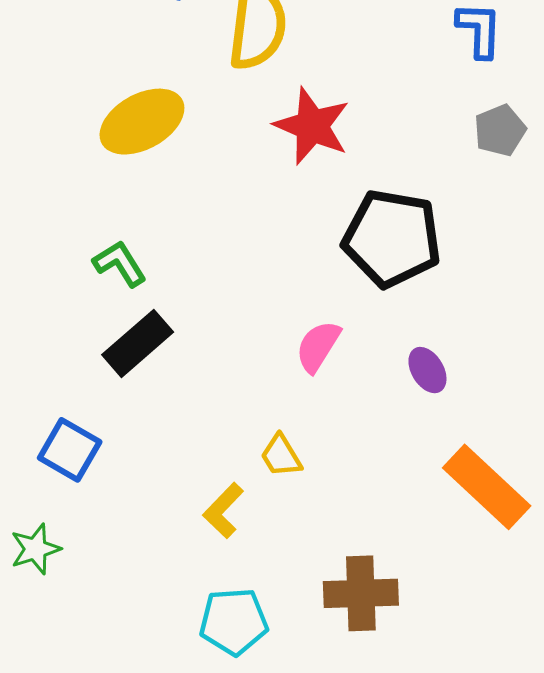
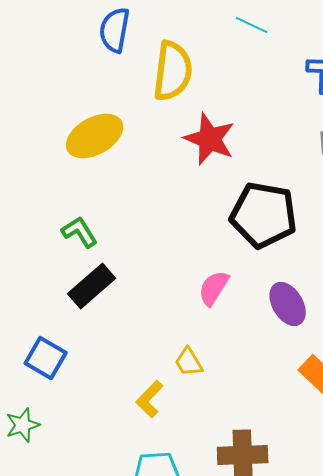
purple ellipse: (427, 370) -> (288, 304), size x1.4

